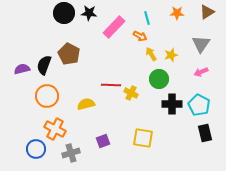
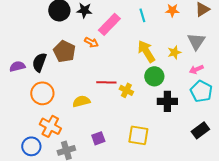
orange arrow: (140, 36) -> (91, 42), moved
yellow arrow: (151, 54) -> (146, 51), size x1.6
yellow star: (171, 55) -> (174, 52), moved
cyan pentagon: (199, 105) -> (201, 91), moved
black rectangle: (205, 133) -> (200, 130), turned 66

